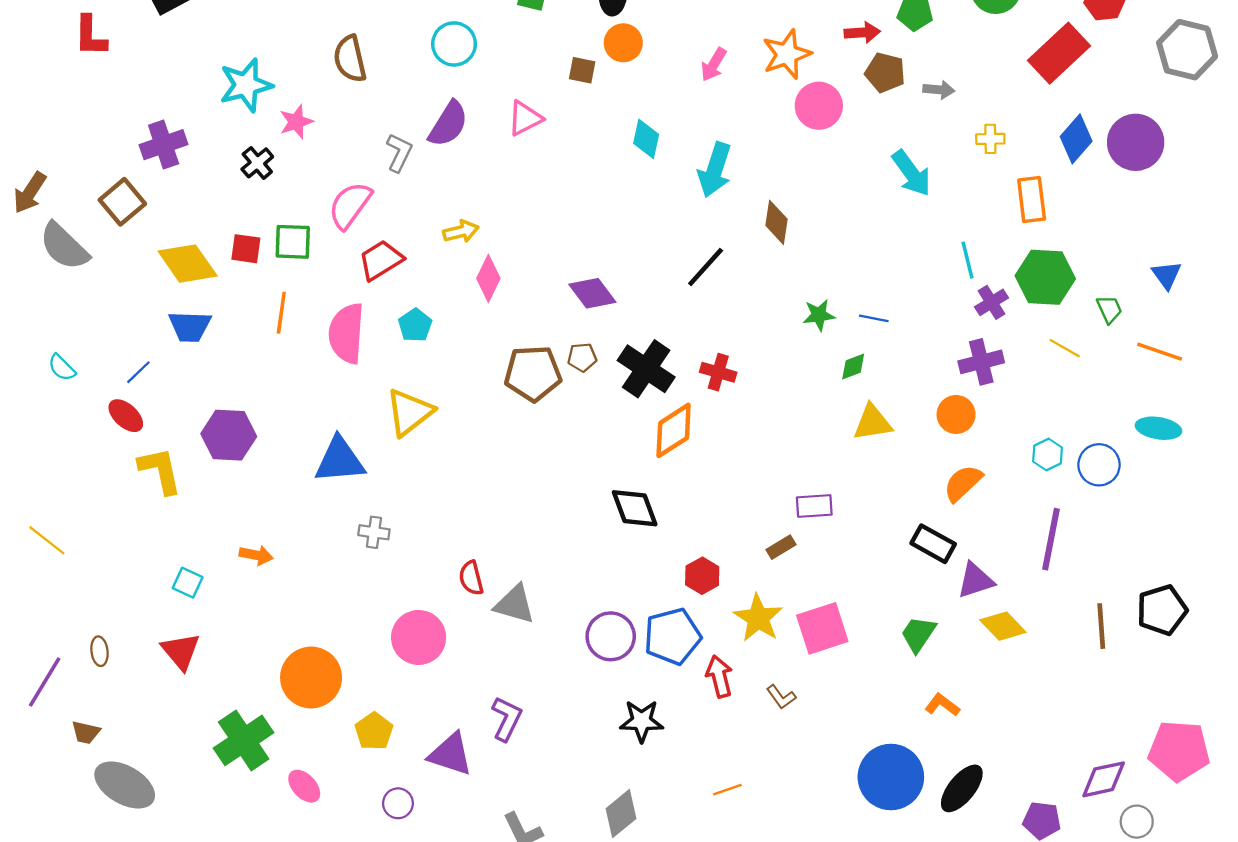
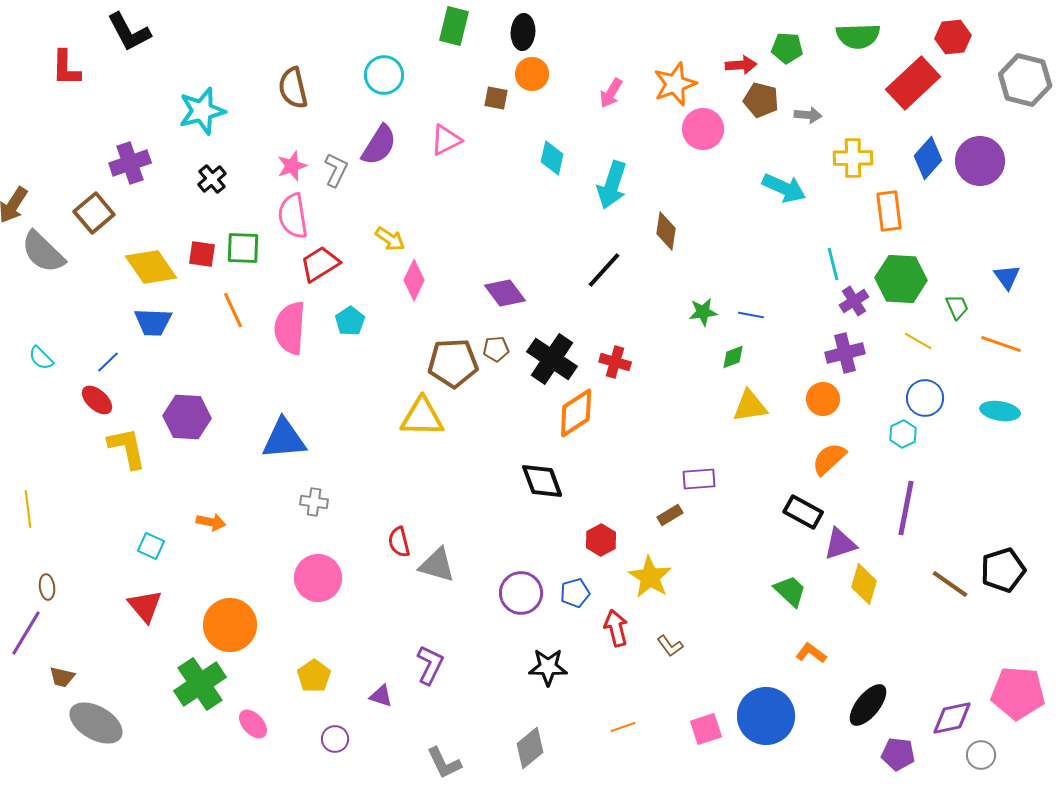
pink star: (296, 122) -> (292, 166), moved
yellow cross: (990, 139) -> (853, 158), size x1.5
cyan arrow: (911, 173) -> (784, 188), turned -30
pink semicircle: (350, 205) -> (293, 216), turned -45
yellow arrow: (461, 232) -> (390, 239), turned 48
orange line: (281, 313) -> (233, 310), turned -33
yellow triangle: (409, 412) -> (422, 417), moved, turned 39
blue circle: (1099, 465) -> (925, 398), moved
yellow line: (47, 540) -> (28, 509), turned 45
yellow diamond: (1003, 626) -> (864, 584), turned 60
brown line: (1101, 626) -> (950, 584), turned -51
pink square: (822, 628) -> (706, 729), moved, size x0.7
green trapezoid: (918, 634) -> (790, 591), turned 99
blue pentagon: (672, 636) -> (575, 593), size x0.6
pink circle: (419, 637) -> (318, 578), moved
brown ellipse: (99, 651) -> (47, 587), moved
orange circle: (311, 678) -> (230, 625), moved
purple triangle: (451, 754) -> (381, 696), size x0.6
black ellipse: (962, 788) -> (868, 705), moved

